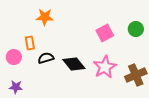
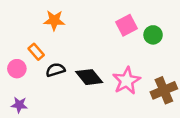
green circle: (136, 29) -> (153, 35), moved
pink square: (105, 33) -> (127, 25), moved
orange rectangle: (30, 43) -> (36, 52), turned -32

